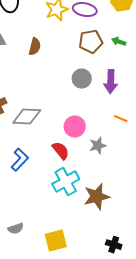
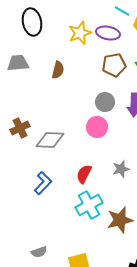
pink circle: (75, 127) -> (97, 127), moved
red semicircle: (61, 151) -> (84, 174), turned -114

